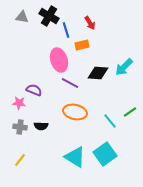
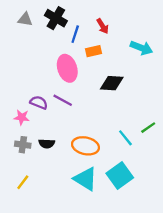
blue line: (66, 30) -> (75, 34), turned 35
cyan arrow: (124, 67) -> (141, 48), moved, turned -114
purple line: (70, 83) -> (63, 100), moved
orange ellipse: (75, 112) -> (85, 146), moved

